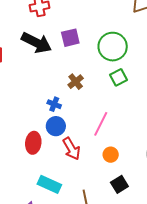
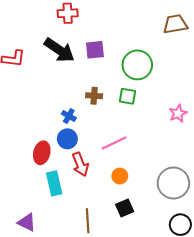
green square: (118, 77) -> (128, 96), moved, turned 30
brown cross: (76, 82) -> (94, 96), turned 35
pink line: (101, 124) -> (114, 143), turned 30
cyan rectangle: (49, 184) -> (54, 183), moved, turned 45

